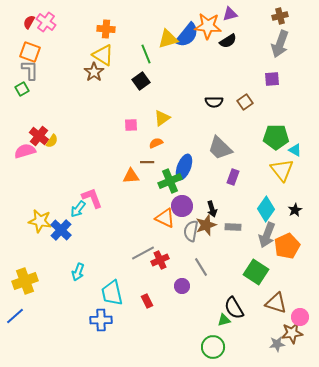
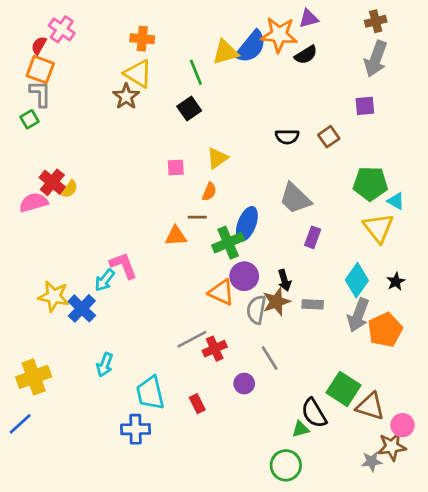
red semicircle: (29, 22) -> (39, 45), moved
orange semicircle: (156, 143) -> (209, 192), turned 136
green square: (256, 272) -> (343, 389), moved

